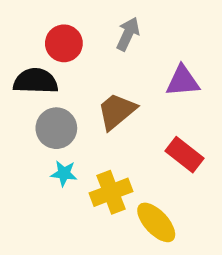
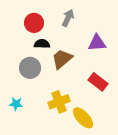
black semicircle: (36, 81) -> (42, 44), moved, size x0.7
cyan star: (64, 173) -> (16, 104), moved

